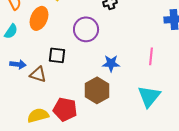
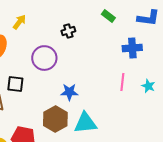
pink line: (151, 56) -> (122, 82), moved
cyan triangle: (149, 96) -> (85, 123), moved, turned 45

